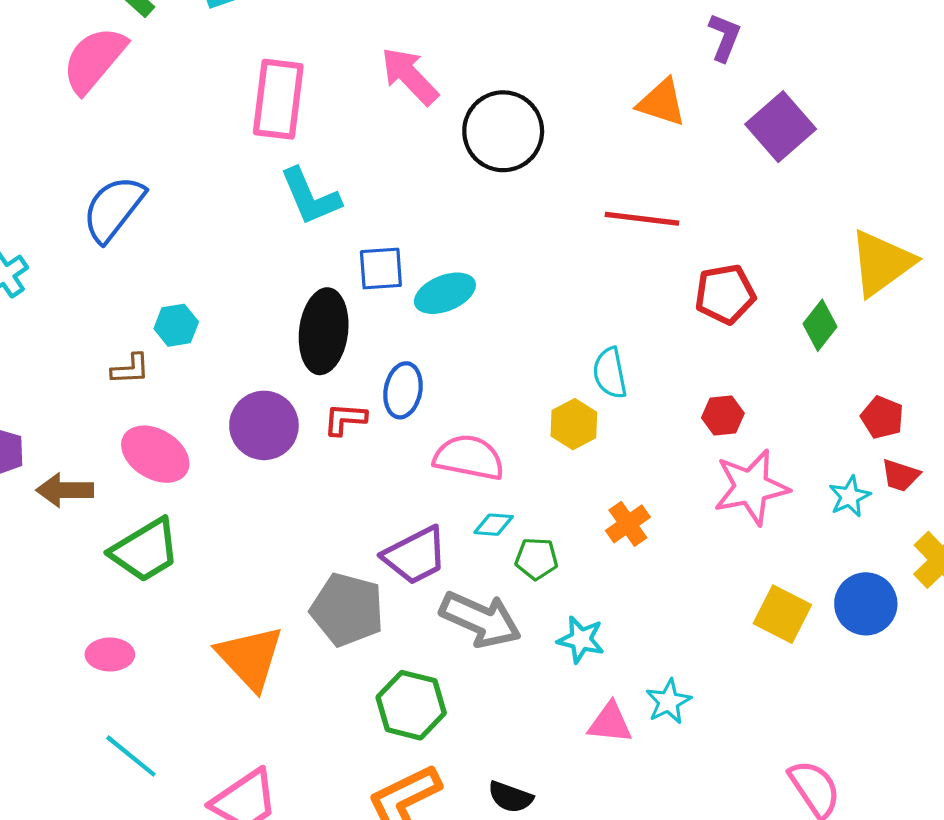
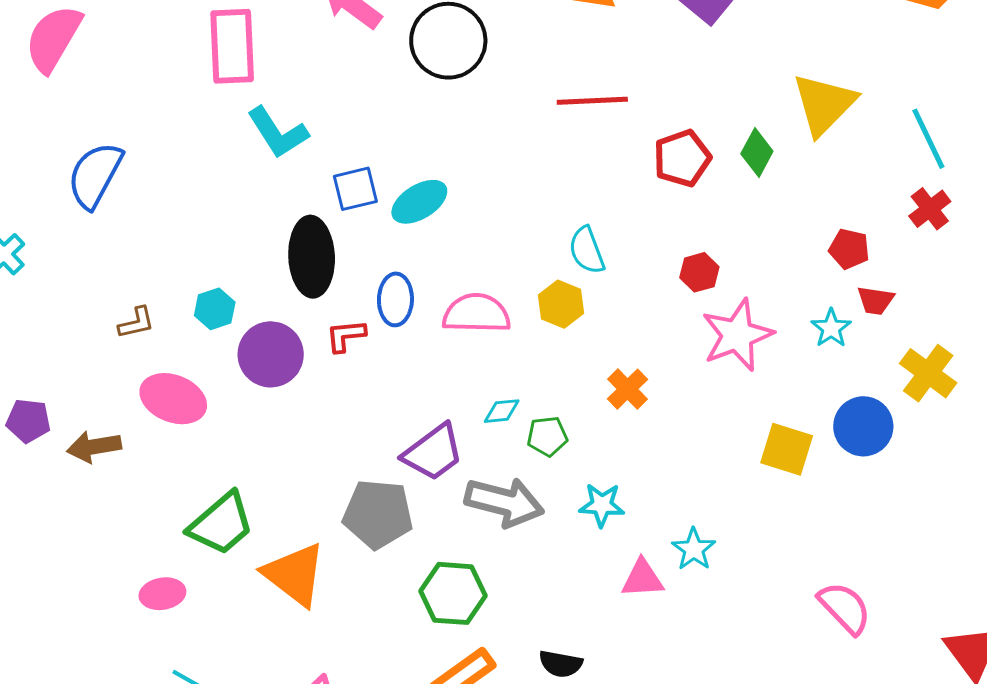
cyan hexagon: (176, 325) -> (215, 309), moved
green diamond: (820, 325) -> (757, 152), moved
pink semicircle: (469, 458) -> (476, 313), moved
green trapezoid: (145, 550) -> (221, 524), moved

